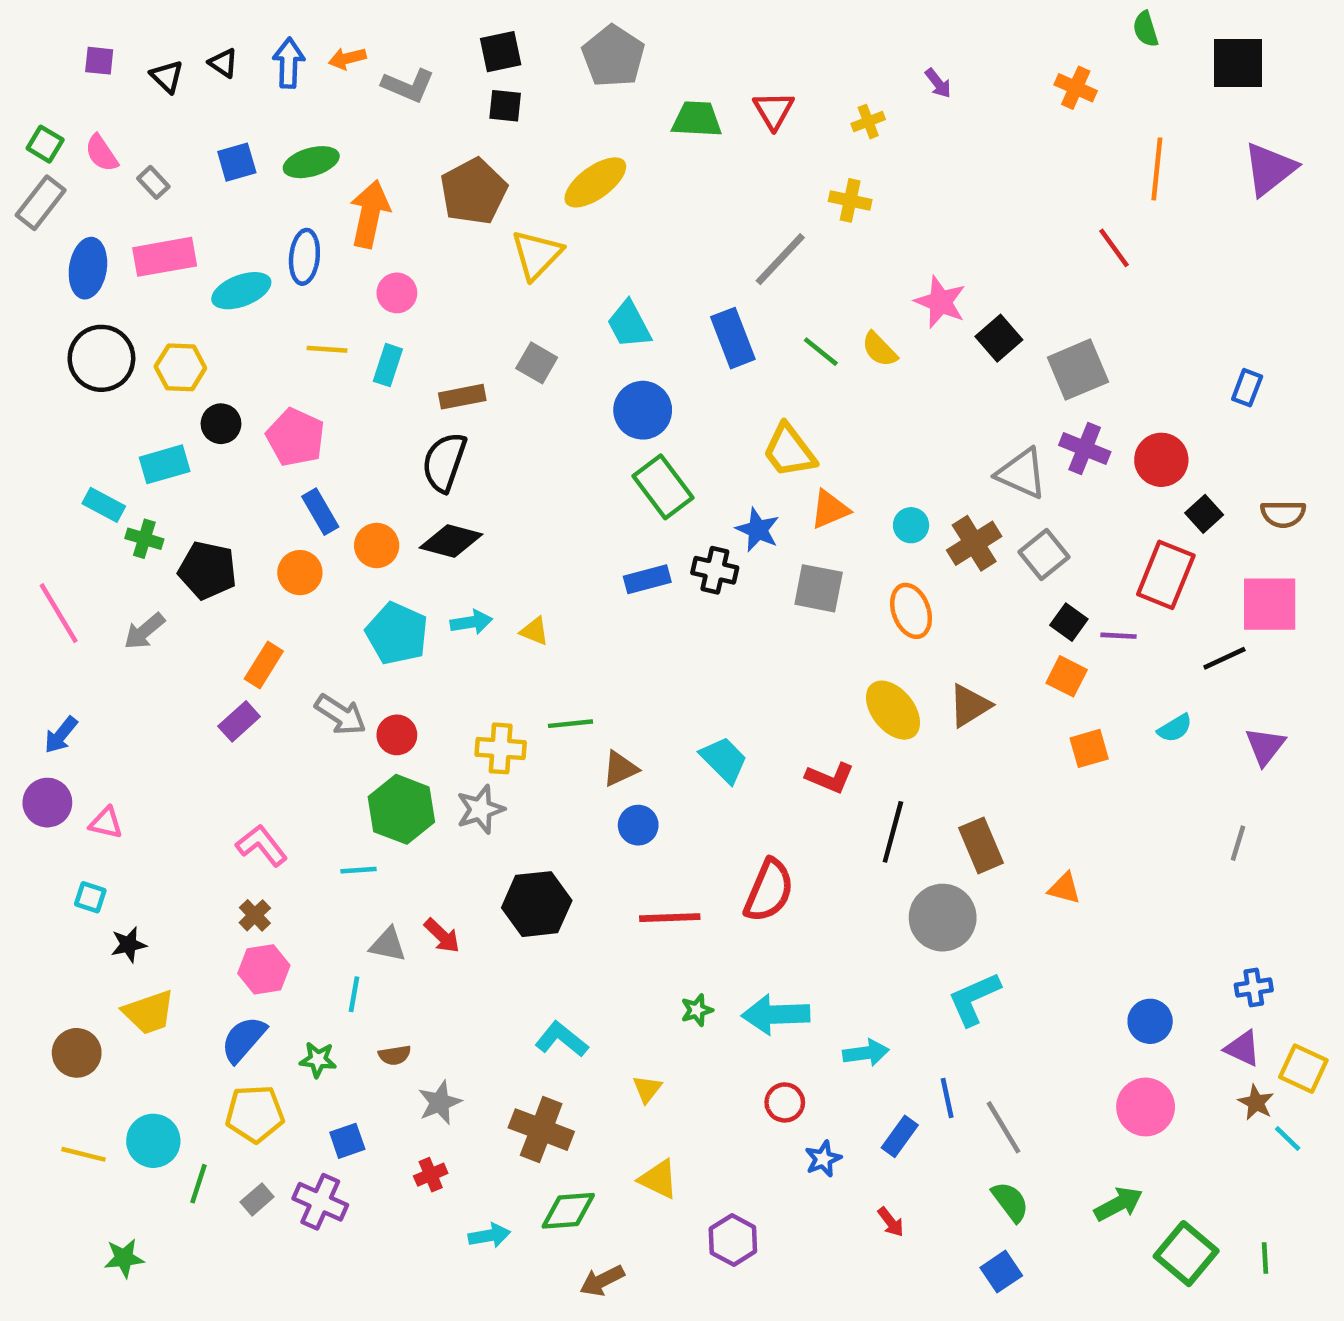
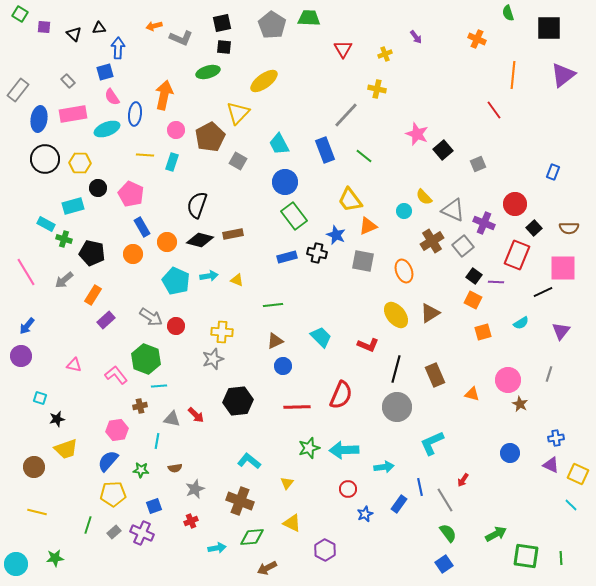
black triangle: (223, 63) -> (99, 28), turned -40
blue arrow: (289, 63) -> (118, 48), moved
green trapezoid: (697, 119) -> (309, 18), moved
green square: (45, 144) -> (20, 14), moved
pink semicircle: (101, 153) -> (112, 97), moved
green ellipse: (311, 162) -> (208, 72), moved
brown pentagon: (474, 191) -> (210, 137), moved
yellow semicircle: (879, 349) -> (424, 197), moved
gray square: (1078, 370) -> (478, 164), size x0.6
brown rectangle: (462, 397) -> (233, 234), moved
purple cross: (1085, 449) -> (484, 223), moved
cyan circle: (911, 525) -> (404, 211), moved
orange rectangle: (264, 665) -> (93, 295), moved
green line: (571, 724) -> (273, 305), moved
green hexagon: (401, 809) -> (146, 359), moved
pink triangle: (106, 823) -> (74, 365), moved
brown cross: (255, 915) -> (140, 406), moved, turned 32
gray circle: (943, 918) -> (397, 407), moved
green star: (697, 1010) -> (309, 448), size x1.5
brown star: (1256, 1102) -> (520, 404), moved
pink circle: (1146, 1107) -> (508, 380), moved
cyan circle: (153, 1141) -> (16, 564), moved
red arrow: (891, 1222) -> (463, 480), moved, turned 72
green square: (1186, 1254) -> (526, 556), turned -32

